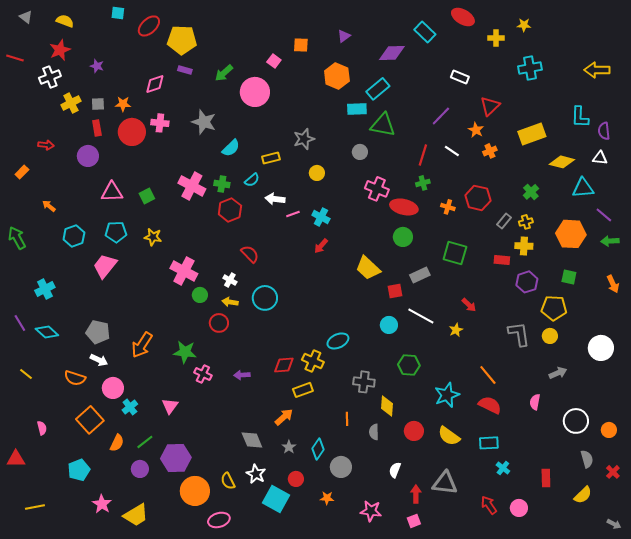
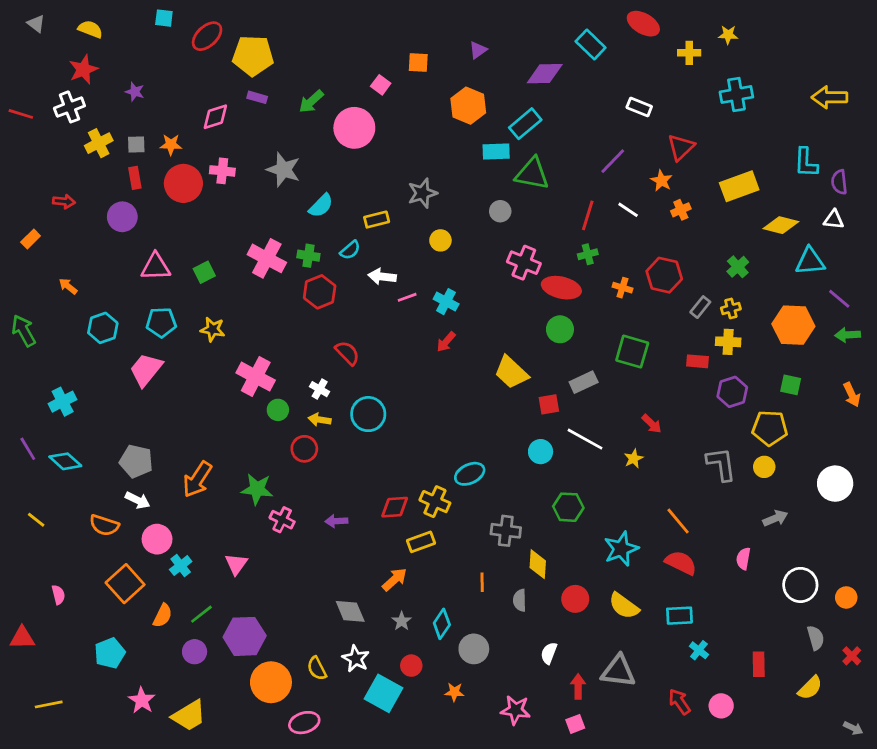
red line: (15, 58) -> (21, 114), moved

